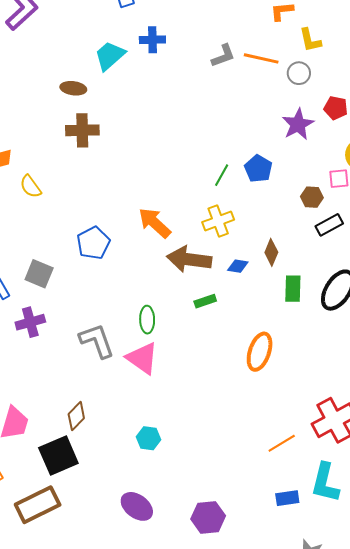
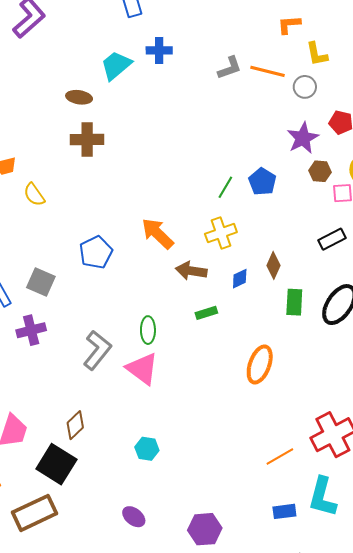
brown hexagon: (312, 197) -> (320, 171), moved
brown arrow: (189, 259) -> (191, 271), size x0.7
blue diamond: (238, 266) -> (240, 279), turned -35
gray L-shape: (97, 341) -> (97, 350), turned 57
black square: (58, 456) -> (56, 464), turned -36
purple ellipse: (137, 506) -> (134, 517), size x0.7

